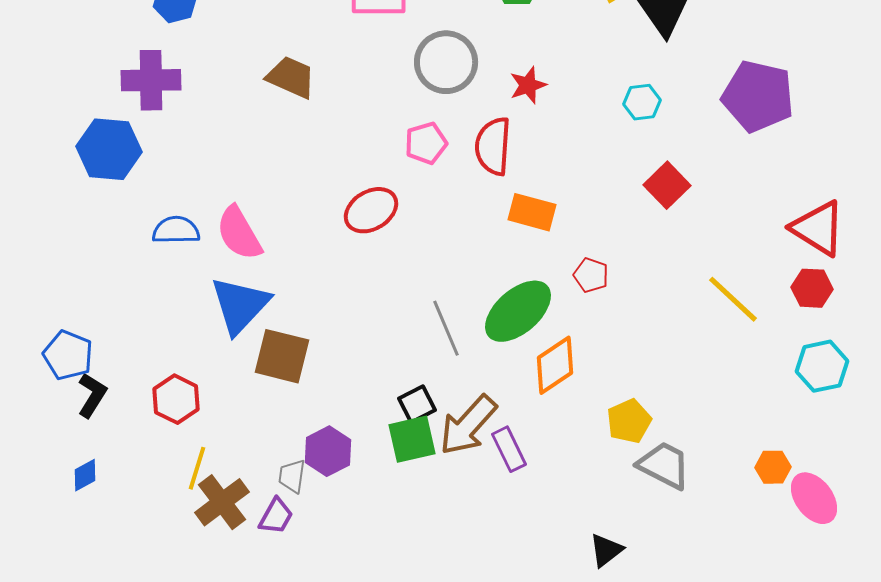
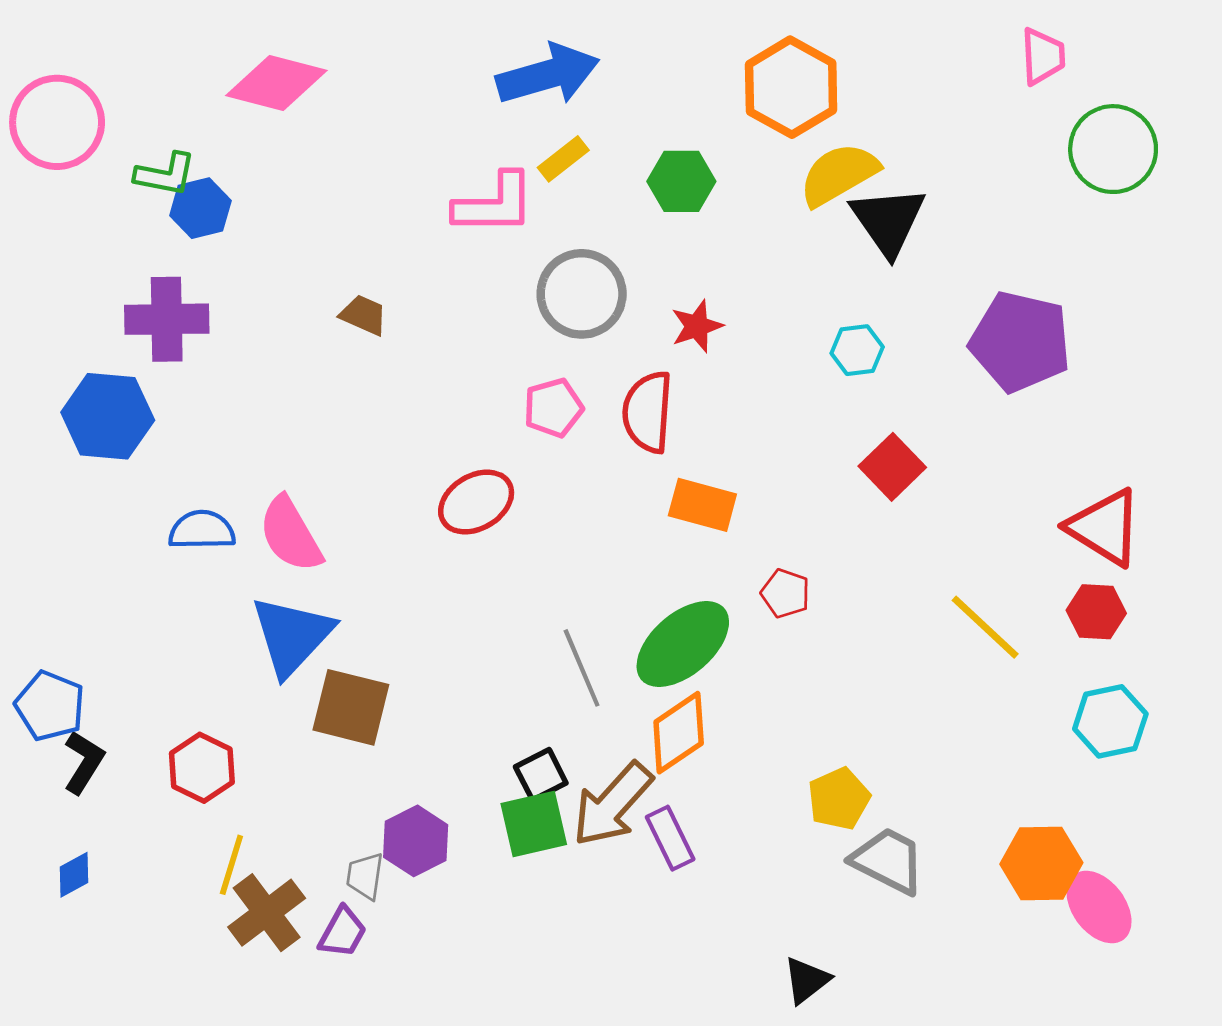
brown trapezoid: (291, 77) -> (364, 315), size x0.7
orange diamond: (555, 365) -> (679, 733), moved
orange hexagon: (773, 467) -> (1041, 863), size x1.6

